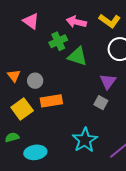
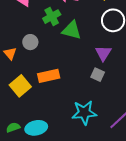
gray circle: (35, 81) -> (30, 42), moved
green semicircle: (12, 137) -> (13, 127), moved
cyan star: (85, 140) -> (84, 113), turned 30

